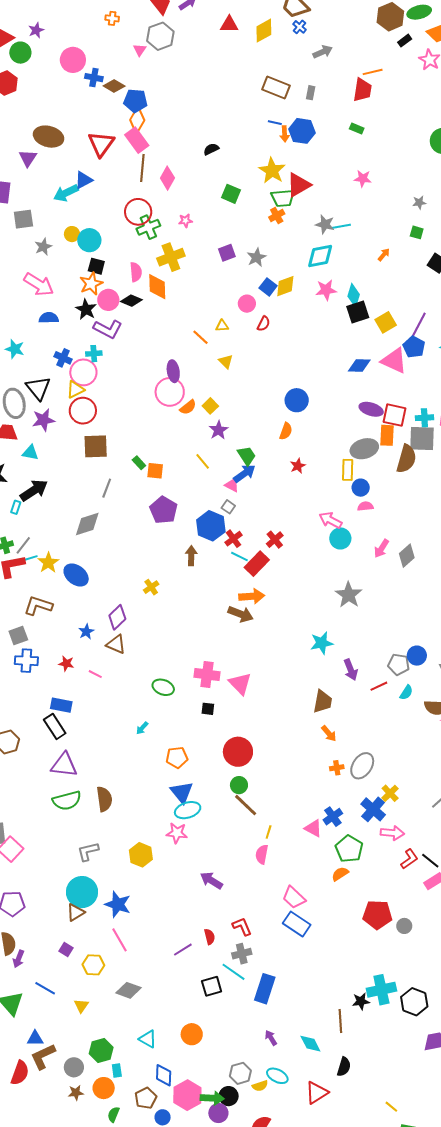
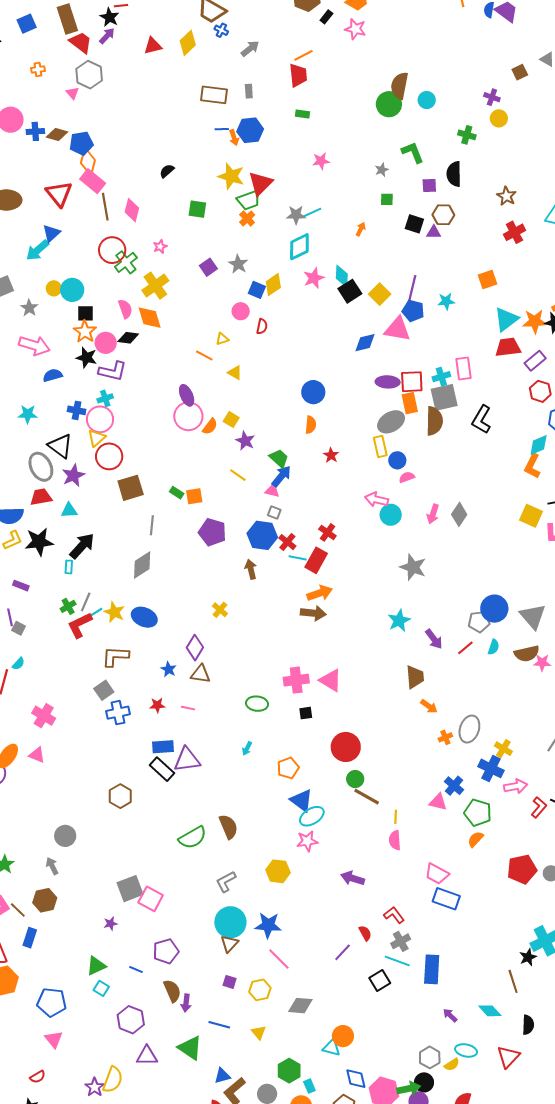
blue circle: (417, 656) -> (494, 609), size x1.4
purple triangle: (64, 765) -> (187, 760), moved
orange circle: (192, 1034) -> (343, 1036), moved

